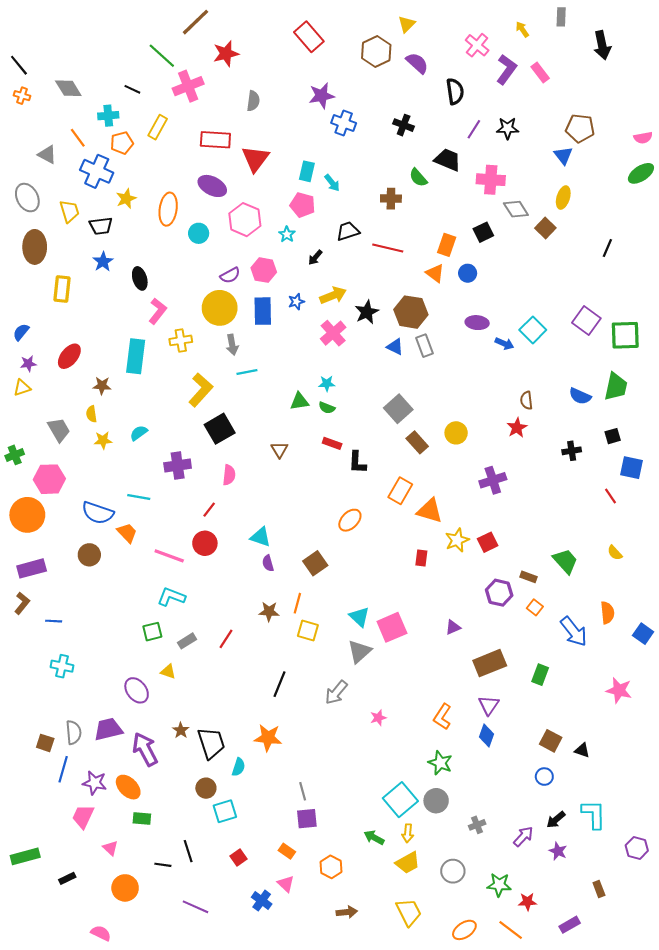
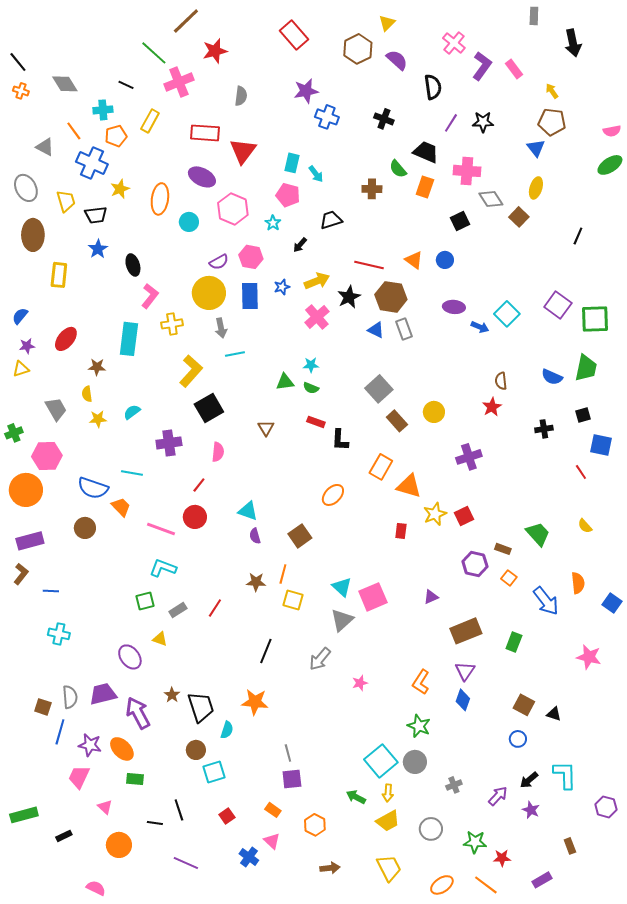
yellow arrow: (522, 29) -> (552, 91), moved
orange rectangle: (447, 245) -> (425, 187), moved
red line: (388, 248) -> (369, 265), moved

